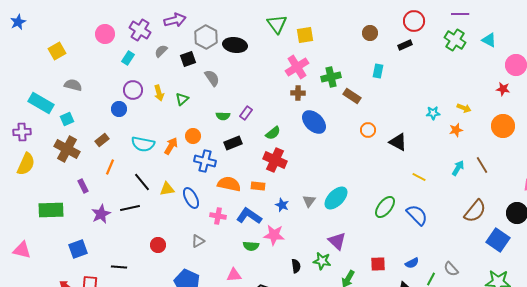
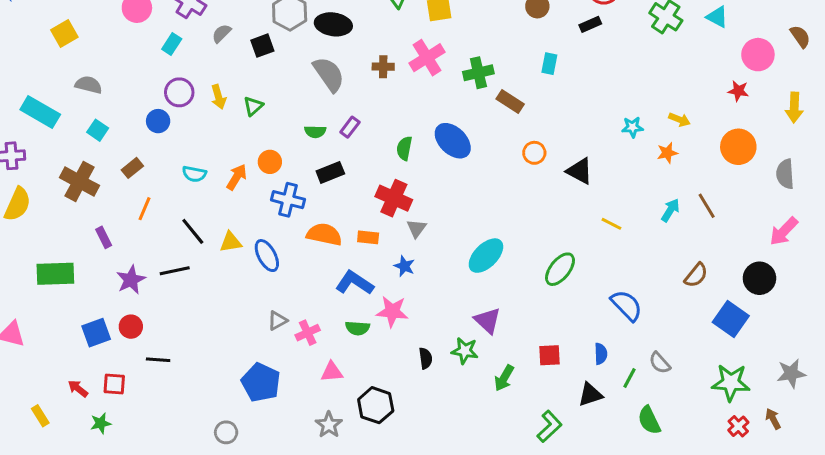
gray semicircle: (212, 78) -> (329, 74), moved, size x1.4
brown cross: (298, 93) -> (383, 67), moved
cyan square: (67, 119) -> (98, 130), moved, turned -32
green semicircle: (273, 133) -> (404, 148), moved, turned 140
cyan semicircle: (143, 144) -> (194, 174), size x0.7
gray triangle: (309, 201) -> (416, 228), moved
brown semicircle: (475, 211) -> (696, 275), size x0.7
blue semicircle: (417, 215) -> (627, 305), moved
pink cross: (218, 216) -> (308, 333), moved, turned -35
red circle: (158, 245) -> (131, 327), moved
blue semicircle: (412, 263) -> (601, 354), turned -64

